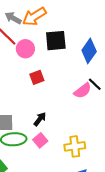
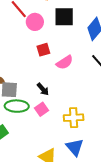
pink semicircle: (83, 91) -> (65, 62), moved
black arrow: (40, 119) -> (43, 89), turned 96

